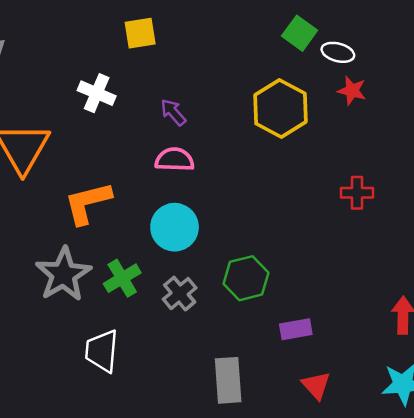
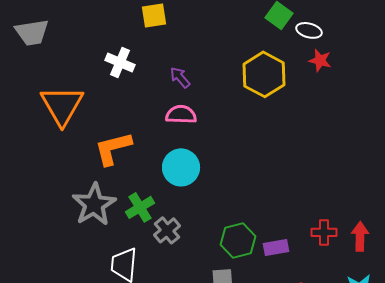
red cross: (357, 193) -> (324, 232), moved
green hexagon: (246, 278) -> (238, 240), moved
gray cross: (180, 294) -> (167, 230), moved

